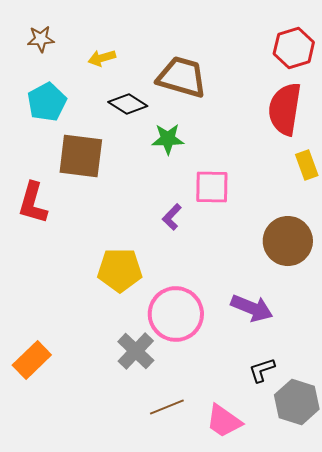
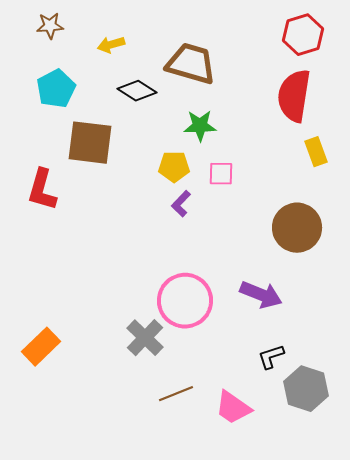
green star: (168, 139) -> (200, 126), moved
pink square: (212, 187) -> (221, 174), size x0.7
yellow pentagon: (120, 270) -> (174, 167), moved, size x0.7

